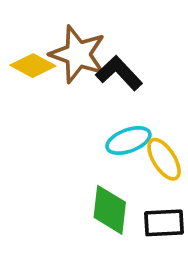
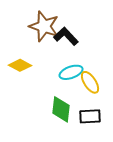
yellow diamond: (33, 66) -> (20, 65), moved

